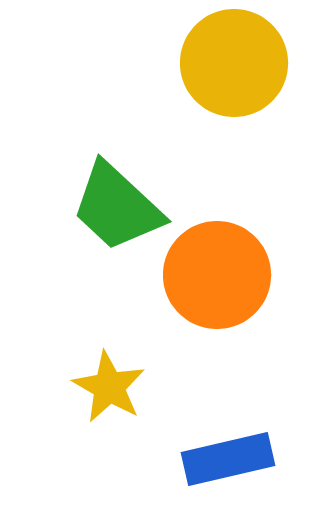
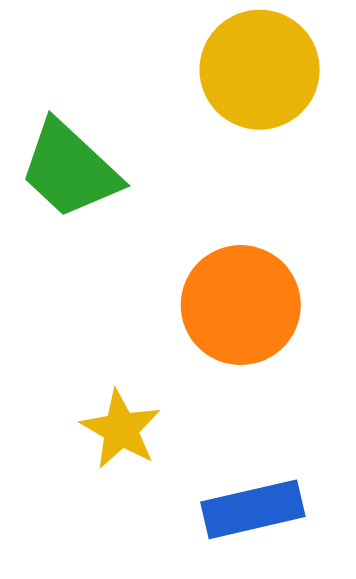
green trapezoid: (117, 207) -> (70, 170), moved

